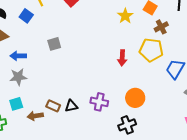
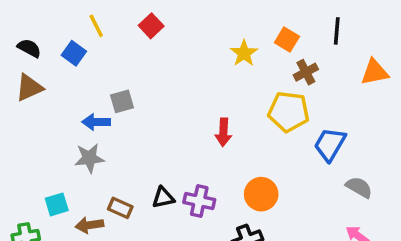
blue arrow: (18, 56) -> (96, 122), moved
red arrow: (122, 58) -> (223, 132), moved
gray star: (18, 77) -> (89, 158), moved
black triangle: (71, 106) -> (163, 198), moved

